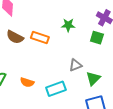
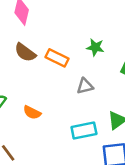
gray triangle: (75, 65) -> (85, 86), moved
cyan rectangle: (56, 89) -> (84, 130), moved

